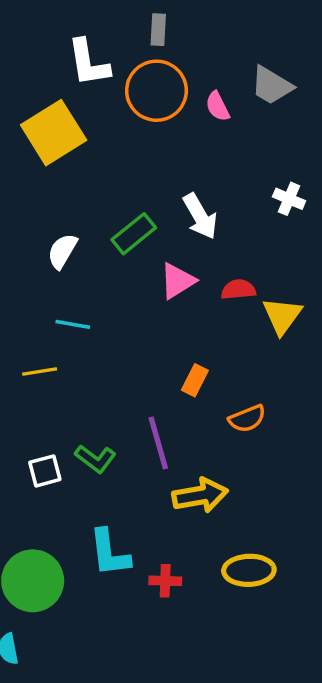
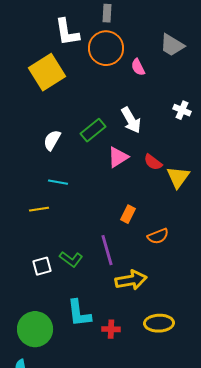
pink semicircle: (218, 106) -> (138, 67), moved
red semicircle: (238, 290) -> (153, 162), turned -138

